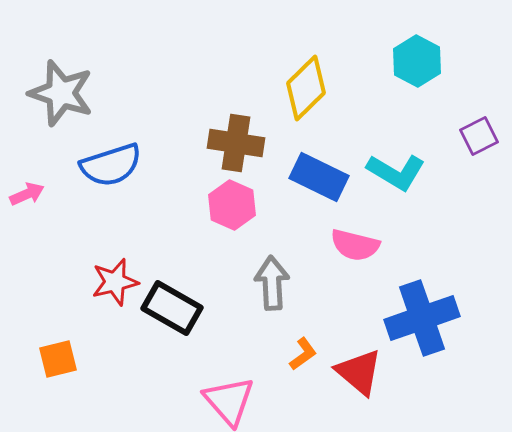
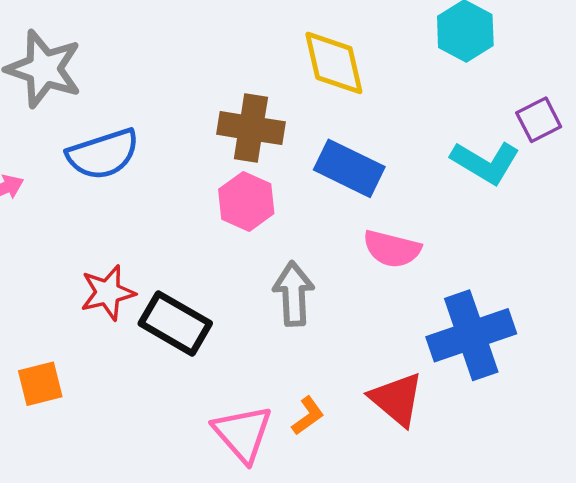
yellow diamond: (306, 88) -> (334, 63), turned -58
cyan L-shape: (396, 172) -> (485, 162), moved
orange L-shape: (303, 354) -> (308, 416), moved

